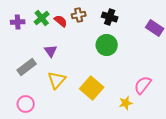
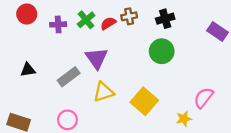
black cross: (110, 17) -> (165, 19), turned -35
red semicircle: (61, 21) -> (108, 23), turned -72
purple triangle: (51, 51) -> (97, 58), size x1.5
yellow triangle: (57, 80) -> (104, 92), turned 30

